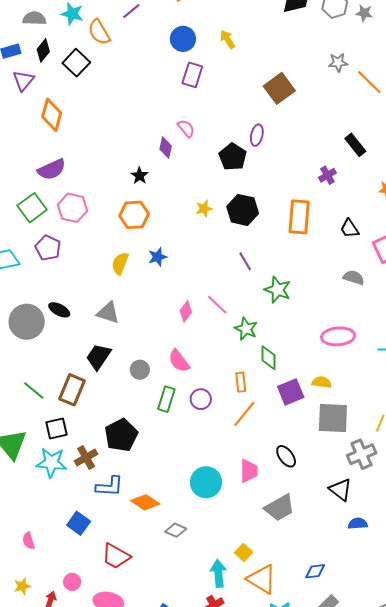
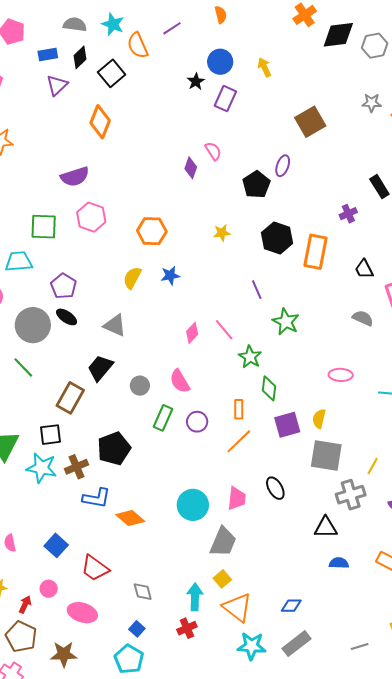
orange diamond: (52, 115) -> (100, 122), moved
black star: (139, 176) -> (196, 82), moved
green square: (32, 208) -> (44, 227), moved, turned 32
black hexagon: (243, 210) -> (277, 238), moved
purple pentagon: (48, 248) -> (64, 286), moved
pink ellipse: (338, 336) -> (341, 375), size x0.7
yellow semicircle: (322, 382) -> (319, 419), turned -90
green line: (34, 390) -> (23, 367), moved
black triangle: (341, 490) -> (326, 527), turned -45
gray trapezoid: (280, 508) -> (223, 542), moved, turned -44
blue square: (79, 523) -> (56, 545), moved
gray diamond: (176, 530) -> (143, 592), moved, turned 45

